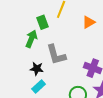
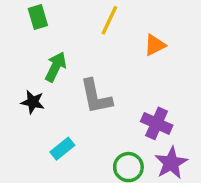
green rectangle: (43, 22) -> (38, 17), moved
black star: (37, 69) -> (33, 102), moved

